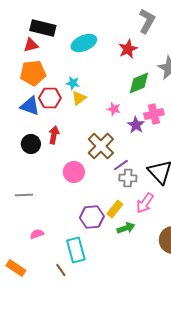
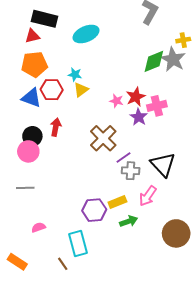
red star: (128, 49) -> (136, 97), moved
green diamond: (139, 83) -> (154, 61), moved
pink circle: (74, 172) -> (28, 151), moved
yellow rectangle: (115, 209) -> (117, 202), turned 30

